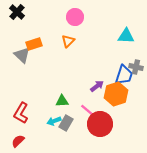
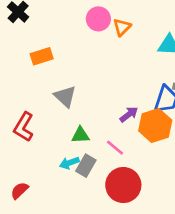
orange triangle: (68, 41) -> (122, 27), moved
gray triangle: (22, 55) -> (65, 96), moved
red L-shape: (21, 113) -> (24, 127), moved
red circle: (100, 124) -> (123, 185), moved

